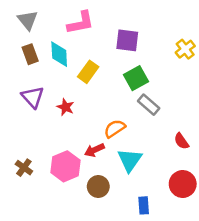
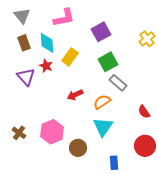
purple square: (127, 40) -> (101, 32), turned -36
red star: (65, 107) -> (46, 66), moved
orange semicircle: (115, 129) -> (102, 102), moved
red arrow: (94, 150) -> (75, 95), moved

